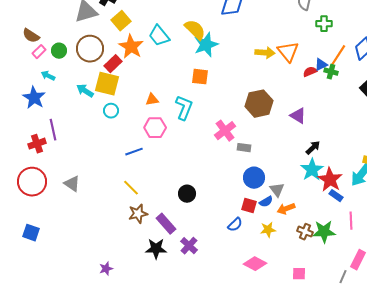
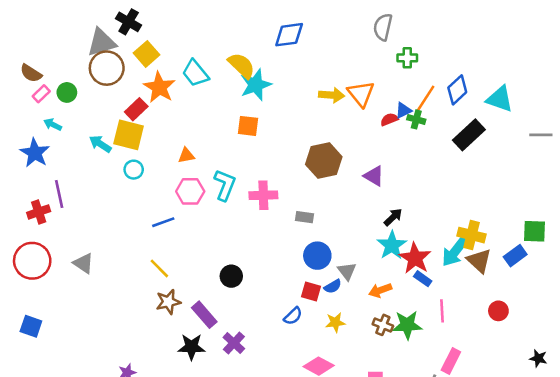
brown circle: (90, 49) -> (107, 68), moved
cyan L-shape: (184, 108) -> (225, 185), moved
pink cross: (225, 131) -> (263, 195), moved, turned 35
orange arrow: (286, 209) -> (380, 290), moved

